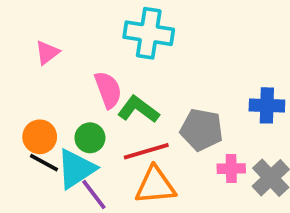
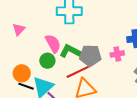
gray pentagon: (202, 130) -> (90, 56), moved
green circle: (90, 138) -> (47, 61), moved
pink cross: (231, 169) -> (117, 54), moved

